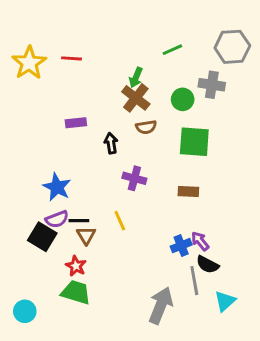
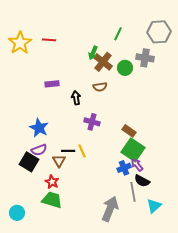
green line: (172, 50) -> (118, 34), turned -40
brown cross: (136, 98) -> (103, 62), moved
green square: (194, 142) -> (133, 150), moved, turned 30
brown rectangle: (188, 191) -> (129, 131), turned 32
black line: (79, 221) -> (68, 151), moved

